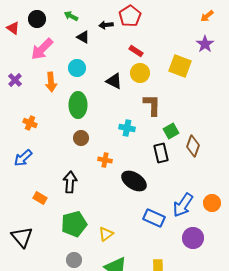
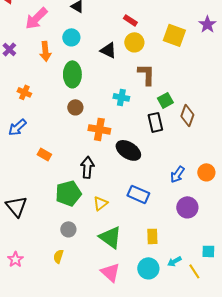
purple star: (205, 44) -> (207, 24), moved
orange cross: (105, 160) -> (99, 129), size x1.5
black arrow: (70, 182) -> (87, 167), moved
orange rectangle: (40, 198) -> (44, 154), moved
blue arrow: (183, 205) -> (177, 174), size x0.7
blue rectangle: (154, 218) -> (138, 194), moved

